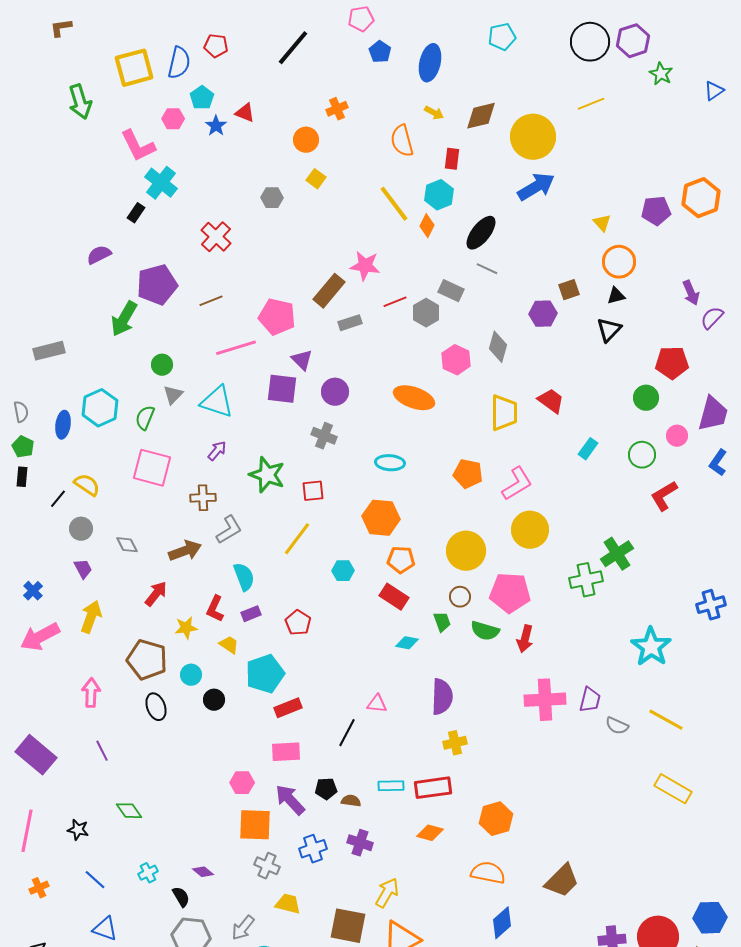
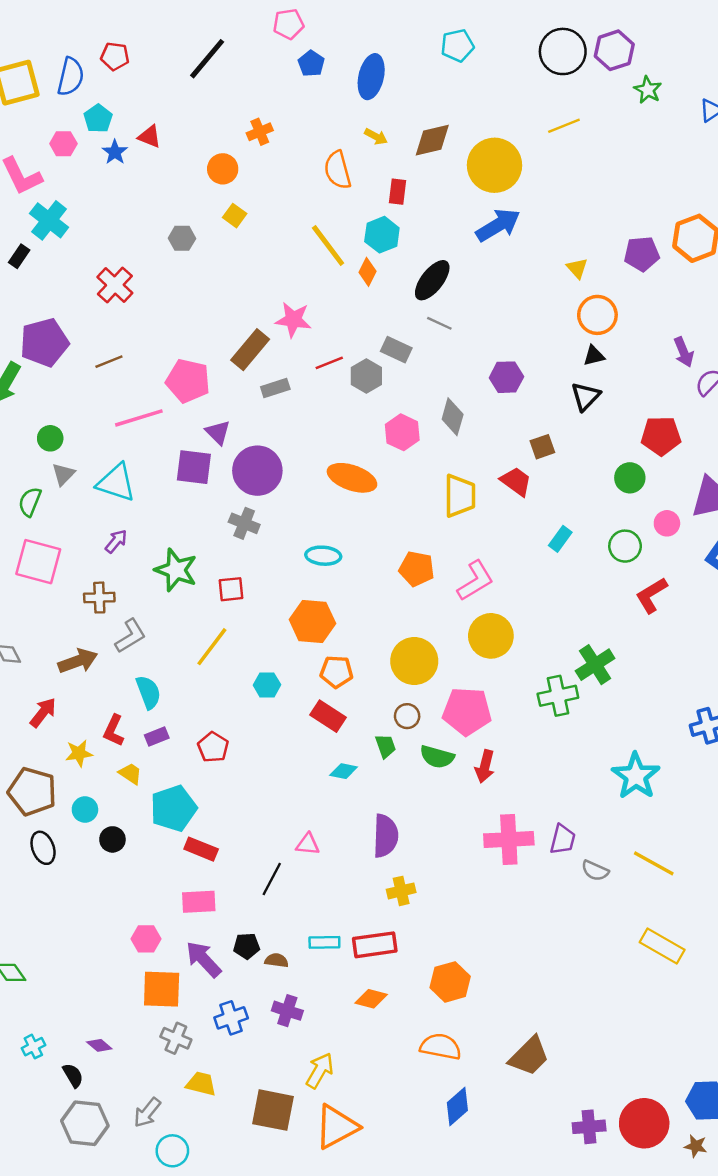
brown square: (569, 290) -> (542, 447), moved
purple circle: (335, 392) -> (257, 471), size x1.5
red rectangle: (288, 708) -> (201, 849), turned 44

